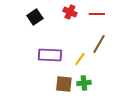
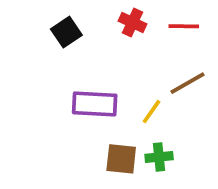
brown line: (99, 44) -> (187, 83), turned 30

